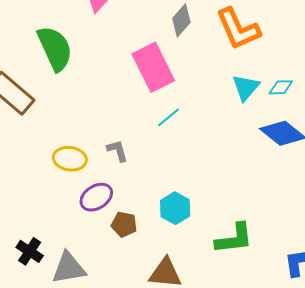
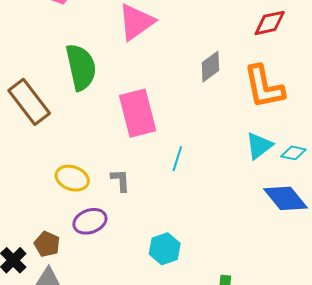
pink rectangle: (153, 67) -> (138, 113), moved
cyan line: (168, 117) -> (177, 159), turned -45
brown pentagon: (124, 224) -> (47, 244), moved

